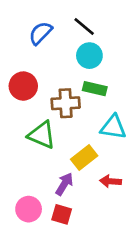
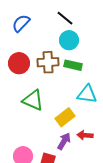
blue semicircle: (40, 33) -> (21, 23), moved
brown cross: (66, 103) -> (48, 62), moved
purple arrow: (64, 184) -> (64, 141), moved

